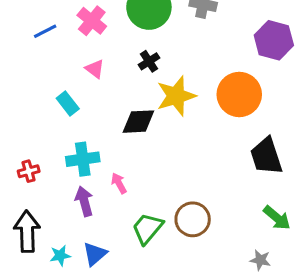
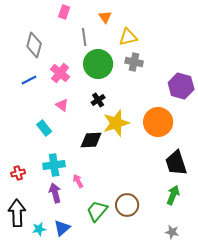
green arrow: (277, 218) -> (173, 195), moved, turned -108

